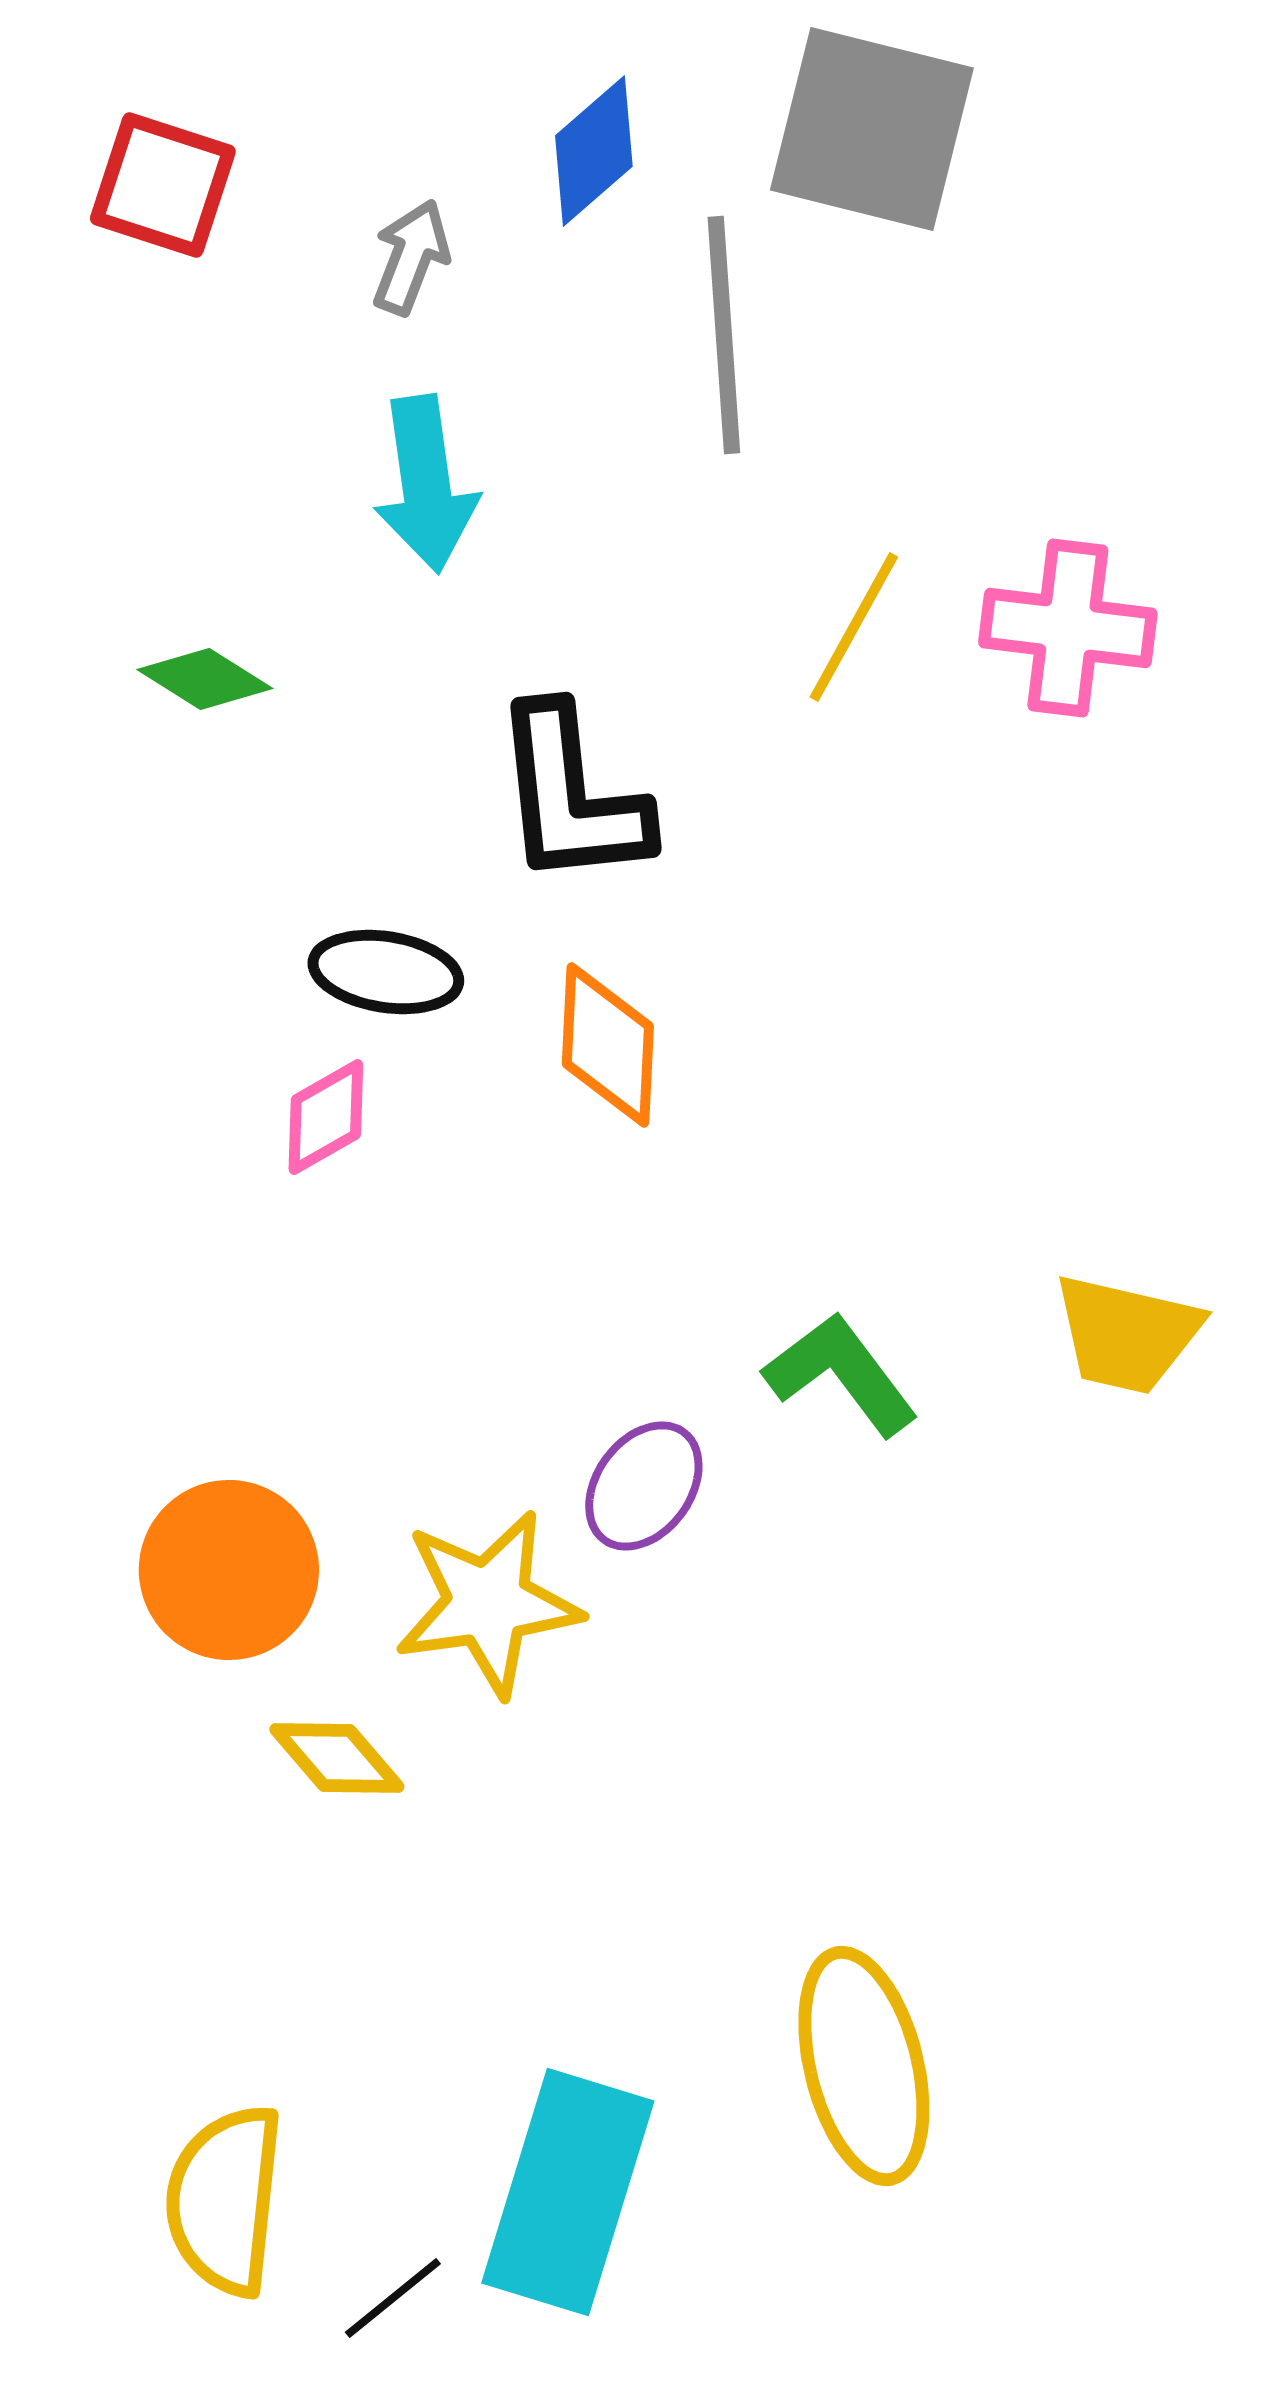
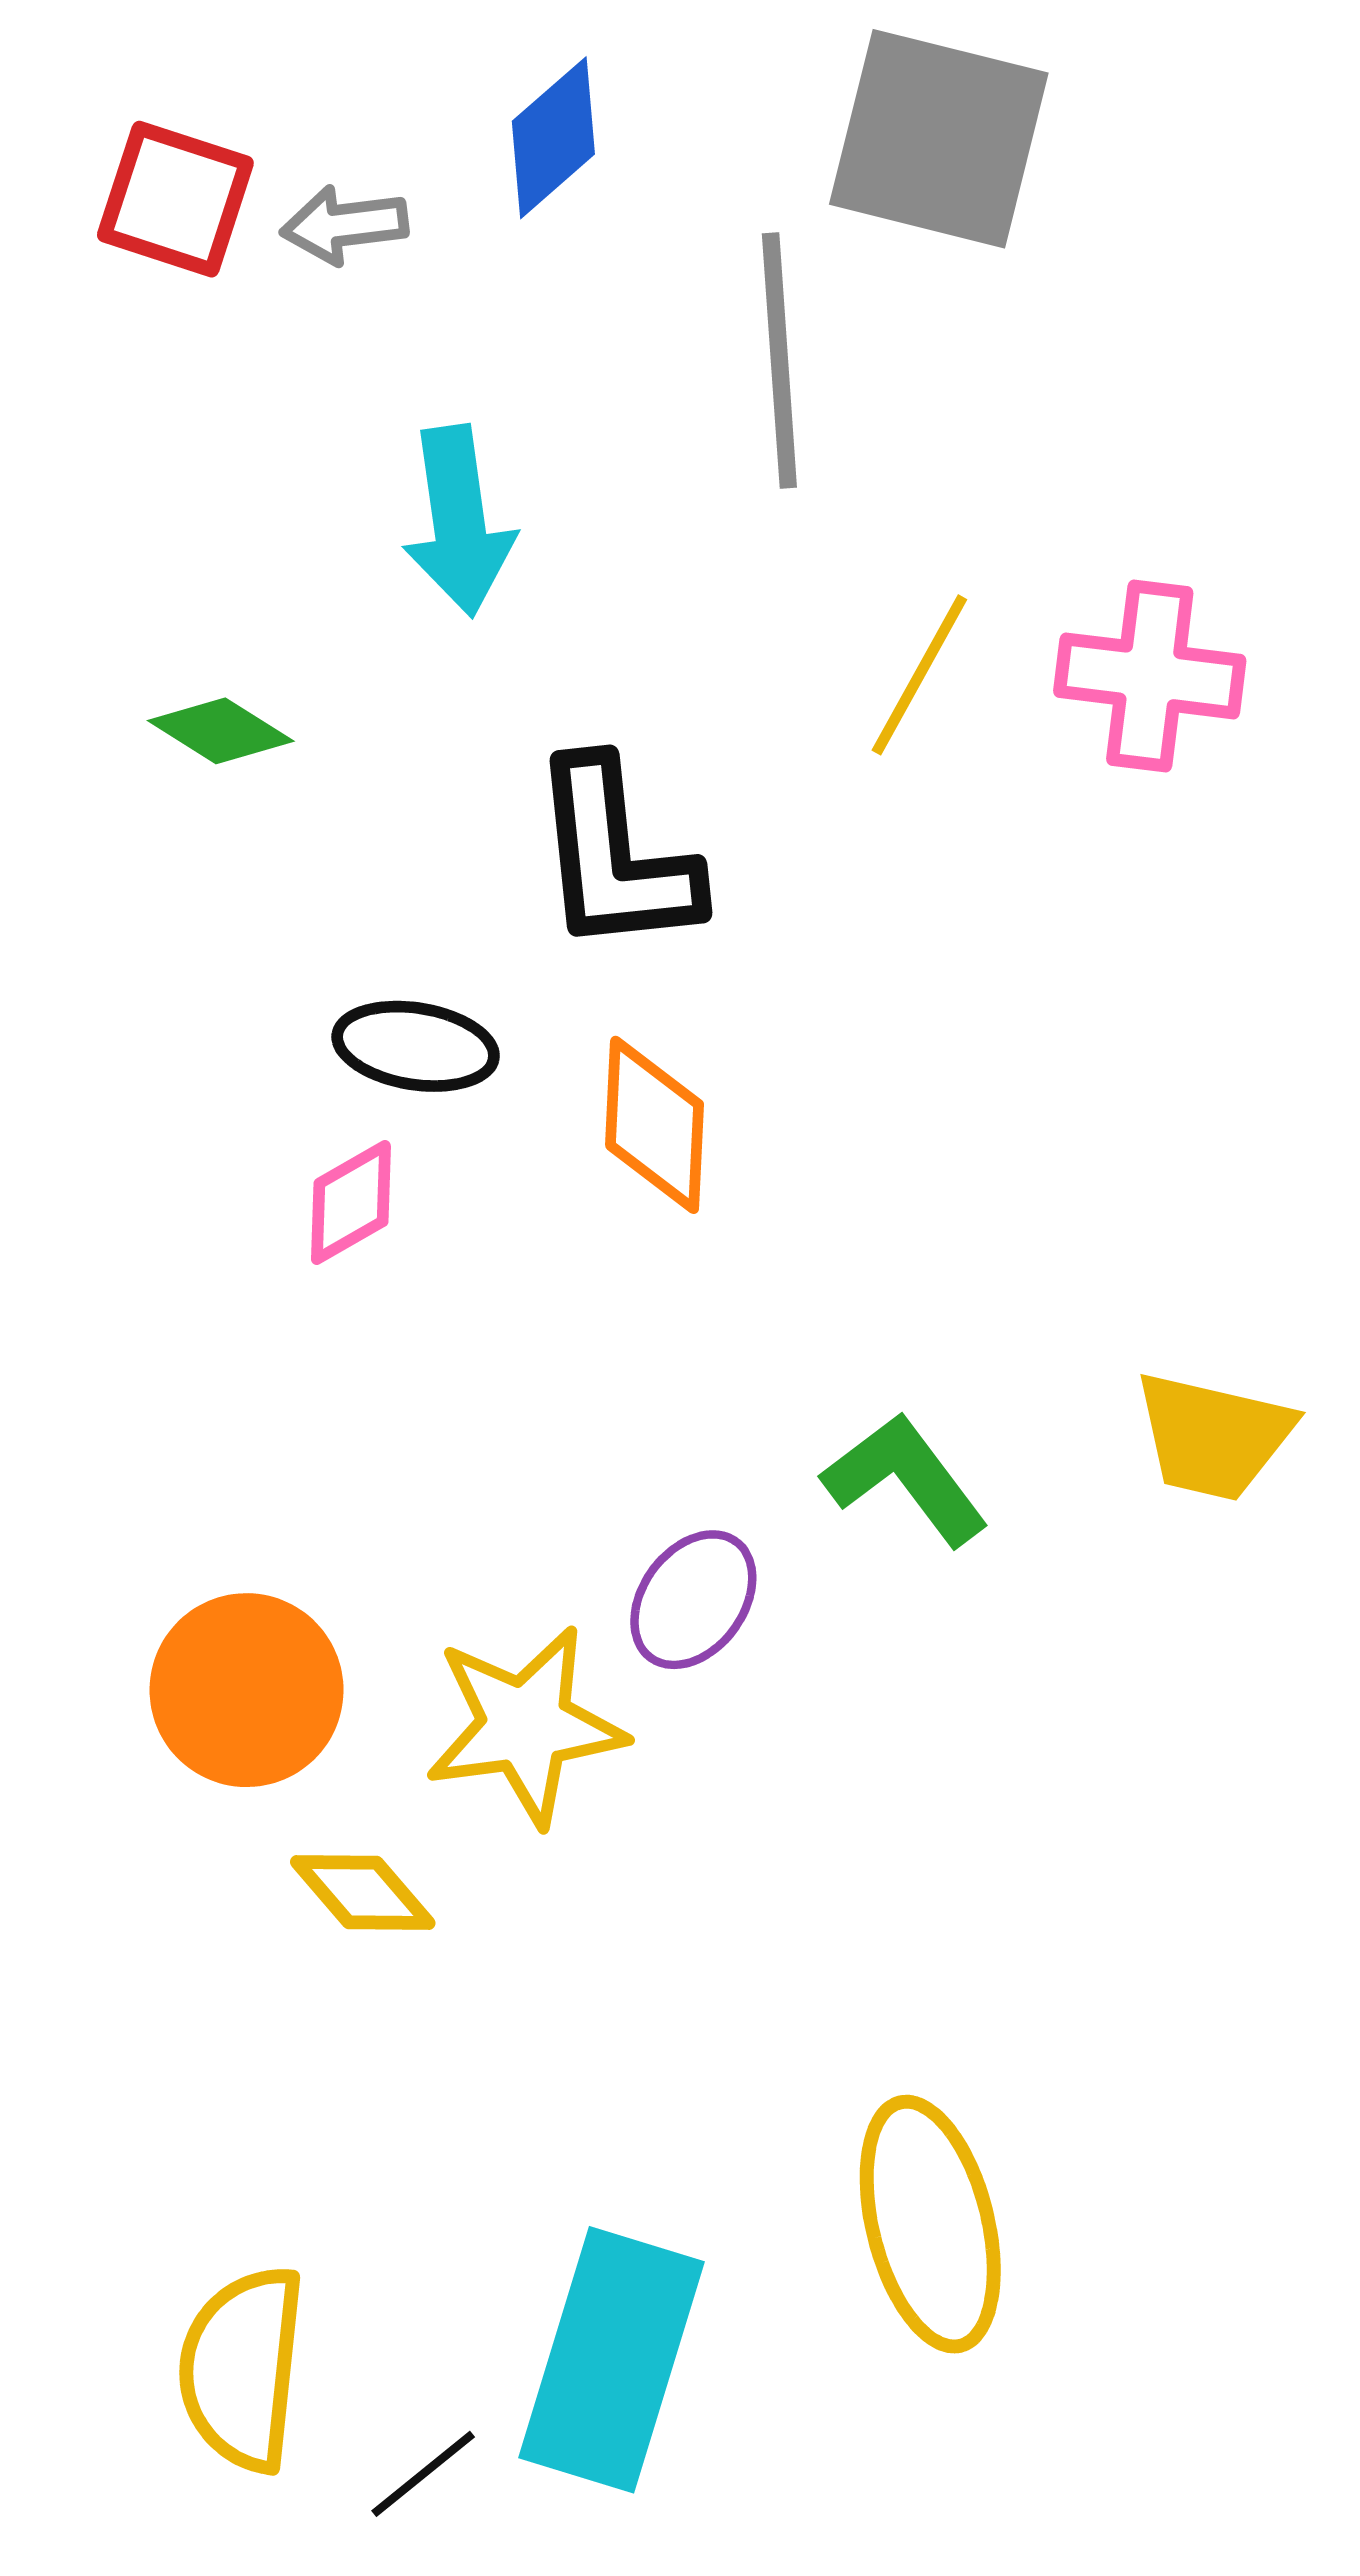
blue diamond: (594, 151) -> (553, 138), moved
gray arrow: (411, 257) -> (345, 225), moved, turned -118

